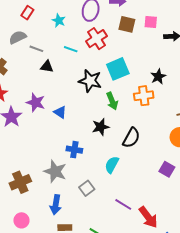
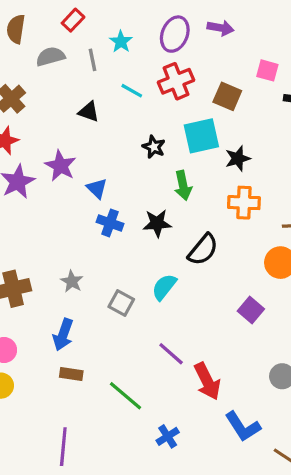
brown square: (127, 24) -> (227, 96), moved
gray line: (36, 49) -> (92, 60), moved, turned 48
black star: (158, 77) -> (238, 158), moved
black star: (90, 81) -> (154, 147), size x0.6
orange cross: (144, 96) -> (244, 203), moved
blue cross: (74, 150) -> (110, 223), moved
gray star: (55, 171) -> (72, 281), size x0.6
gray square: (87, 188) -> (121, 303), moved, turned -35

